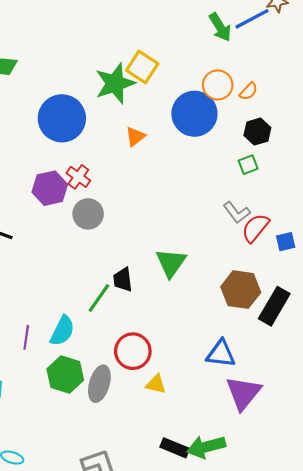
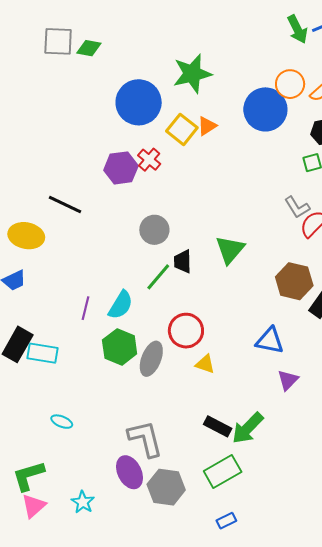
yellow square: (142, 67) -> (182, 129), moved
gray circle: (88, 214) -> (154, 230), moved
purple triangle: (243, 393) -> (288, 380), size x0.6
green arrow: (206, 447) -> (248, 428), turned -36

